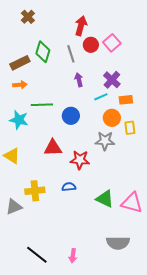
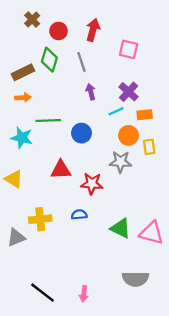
pink square: (112, 43) -> (129, 49), turned -36
red circle: (91, 45) -> (59, 31), moved

